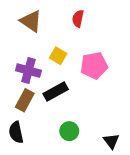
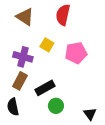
red semicircle: (78, 19) -> (63, 15), size x1.5
black rectangle: (56, 92) -> (45, 88), moved

